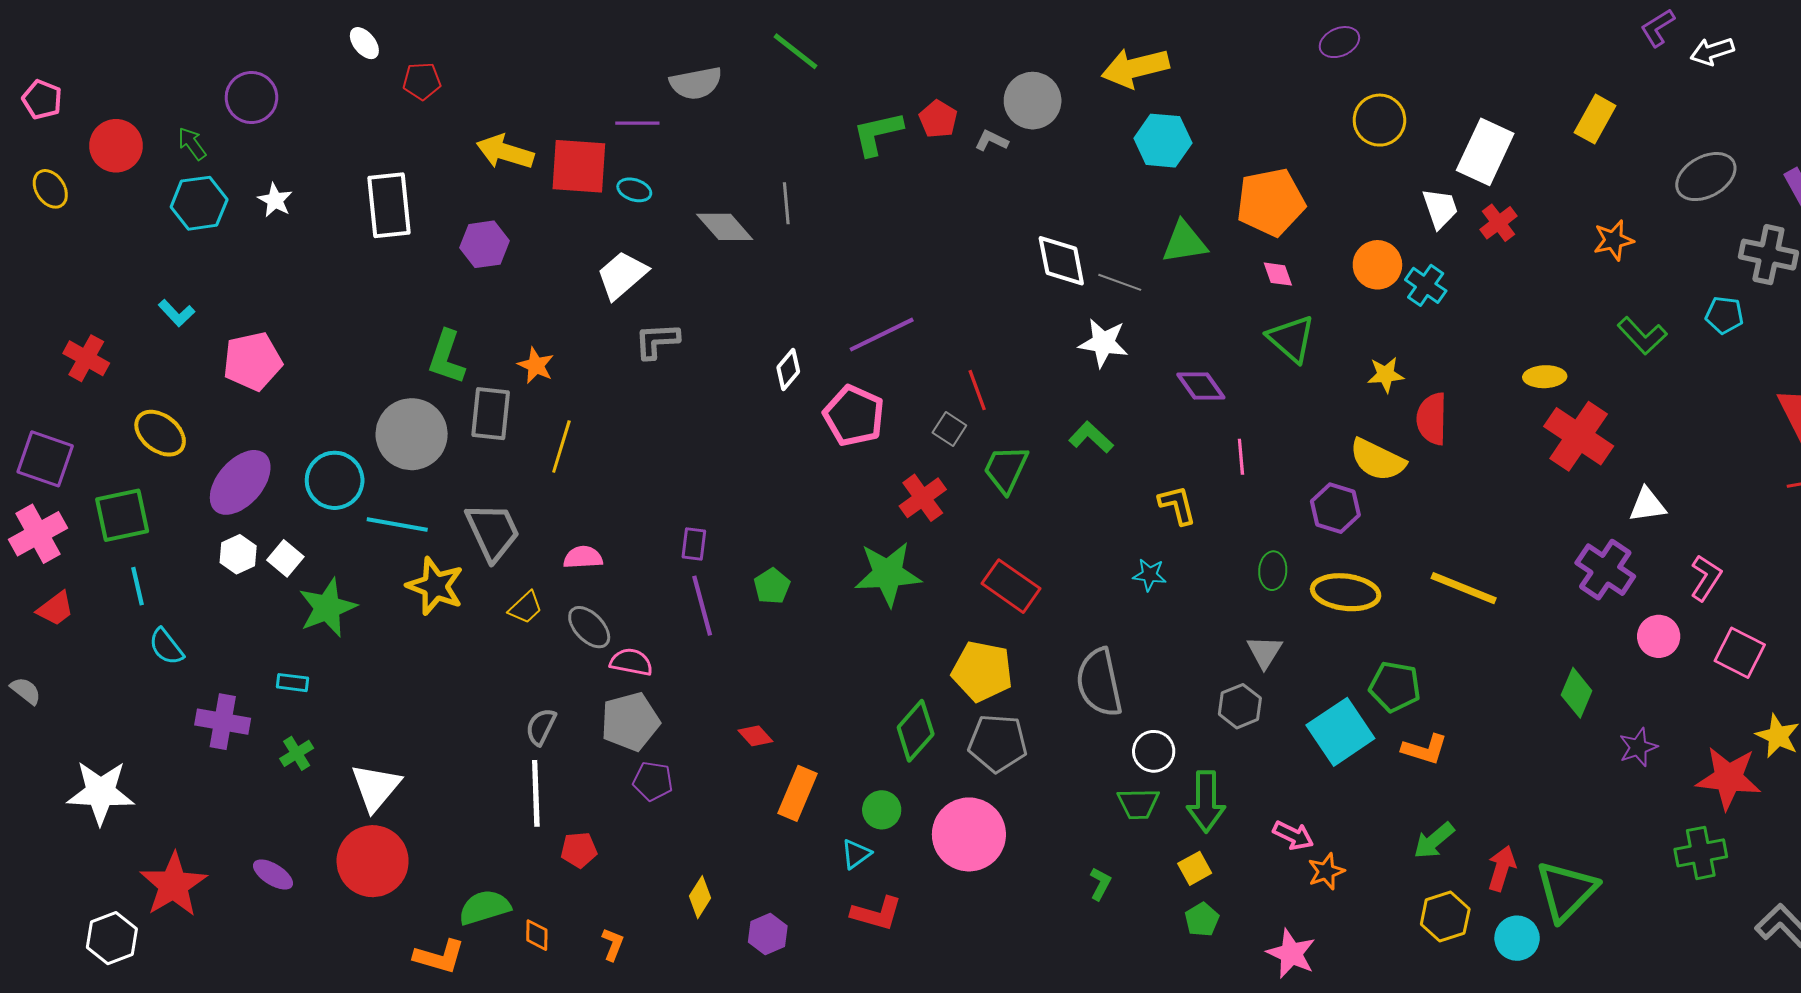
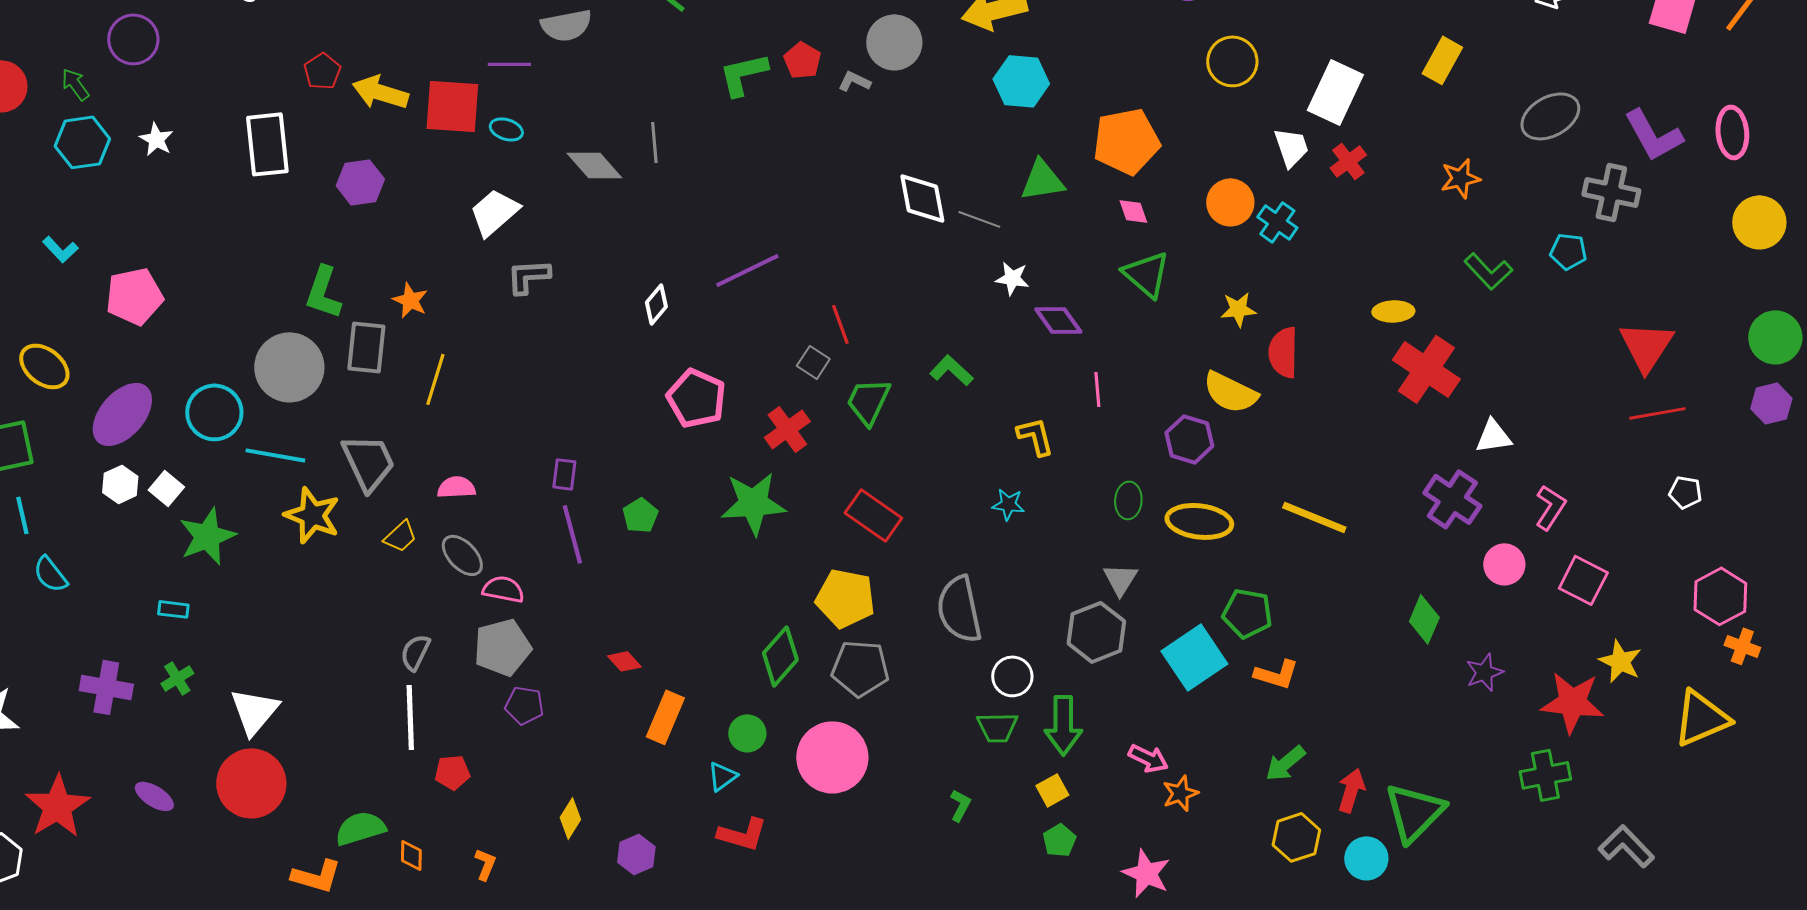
red pentagon: (422, 81) -> (322, 71), moved, turned -30
white star: (1103, 343) -> (1012, 278), moved, size x0.7
pink pentagon: (854, 416) -> (696, 398), moved
gray hexagon: (1240, 706) -> (1096, 632), size x1.4
purple cross: (223, 722) -> (106, 687), moved

